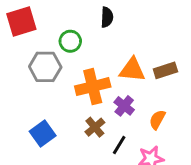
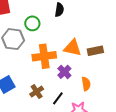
orange semicircle: (157, 120) -> (86, 84), turned 136
brown cross: (95, 127) -> (37, 92), moved

